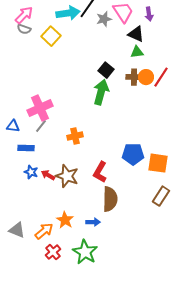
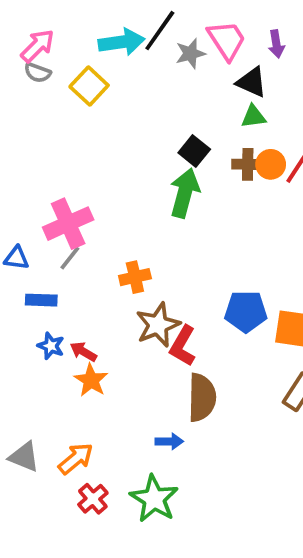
brown star: (67, 176) -> (158, 325), moved, turned 30
orange star: (65, 220) -> (91, 380), moved

